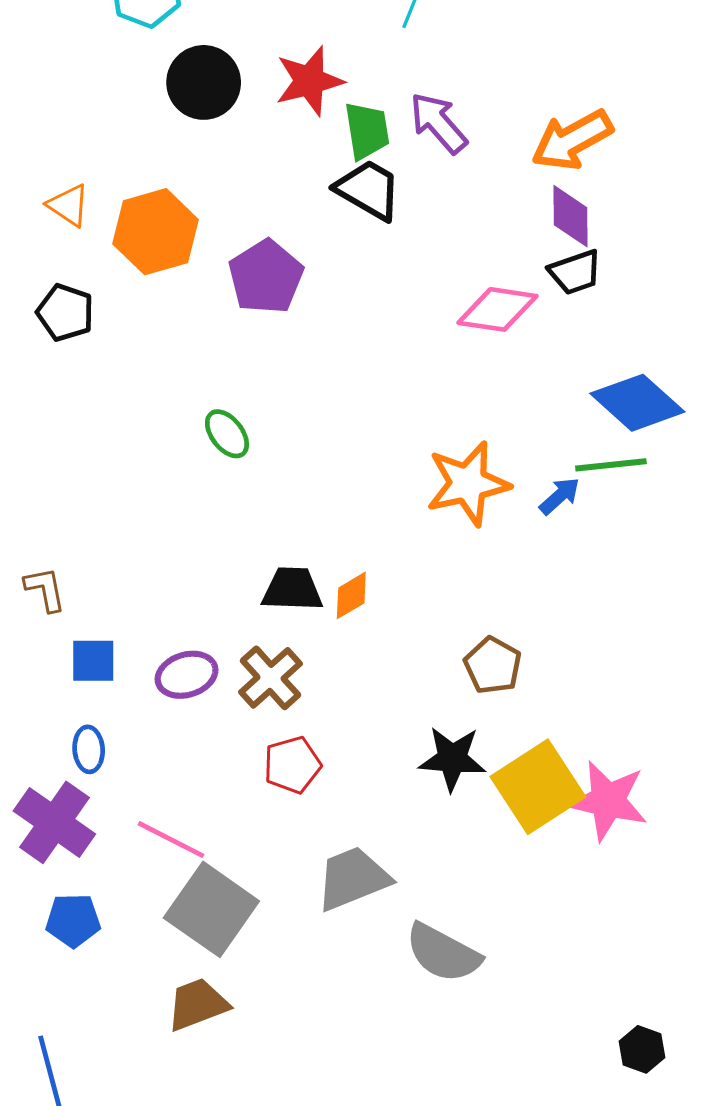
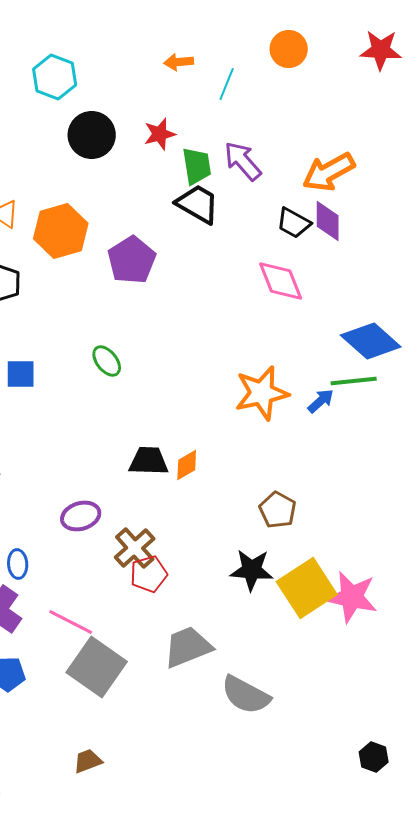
red star: (309, 81) -> (160, 134), size x0.7
black trapezoid: (575, 272) -> (294, 223), moved, turned 48
pink diamond: (497, 309) -> (281, 281), turned 60
blue square: (93, 661) -> (21, 374), moved
brown cross: (270, 678) -> (135, 548), moved
brown trapezoid: (197, 1004) -> (88, 761), moved, size x0.7

